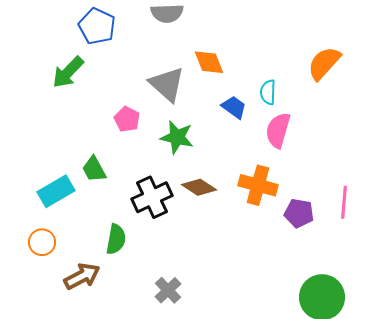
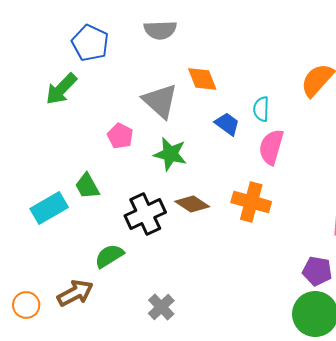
purple pentagon: (299, 213) -> (317, 271), moved
green semicircle: (116, 239) -> (109, 256), turned -132
orange circle: (42, 242) -> (26, 305), moved

